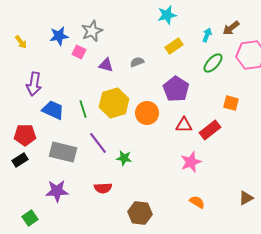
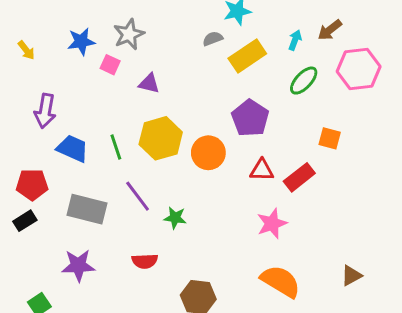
yellow rectangle: (174, 46) -> (247, 56), size x1.4
gray semicircle: (137, 62) -> (213, 39), moved
orange semicircle: (197, 202) -> (281, 281), size x1.8

